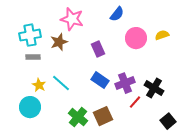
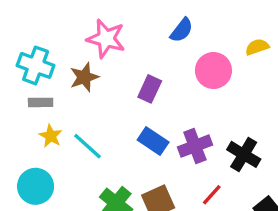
cyan cross: (30, 35) -> (36, 65), turned 30
yellow semicircle: (162, 35) -> (257, 47), moved
purple rectangle: (98, 49) -> (150, 89), turned 49
yellow star: (39, 85) -> (51, 136), moved
red line: (135, 102) -> (212, 195), moved

